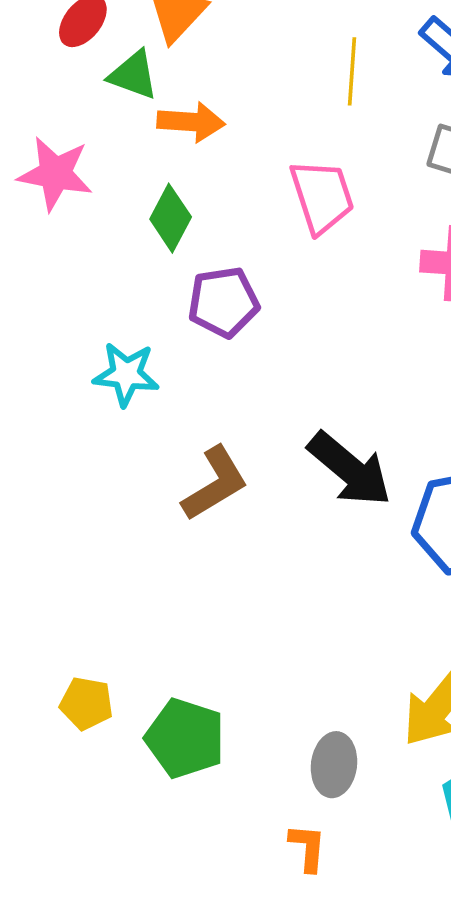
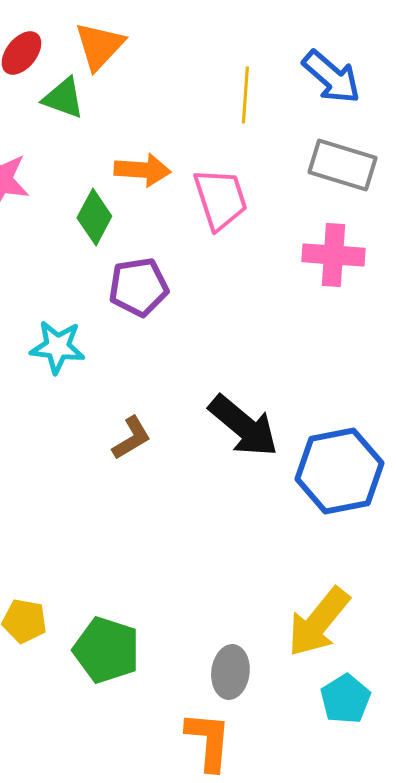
orange arrow: (191, 122) -> (142, 170), moved
brown L-shape: (215, 484) -> (131, 438), size x0.7
orange L-shape: (308, 848) -> (208, 741), size x1.5

